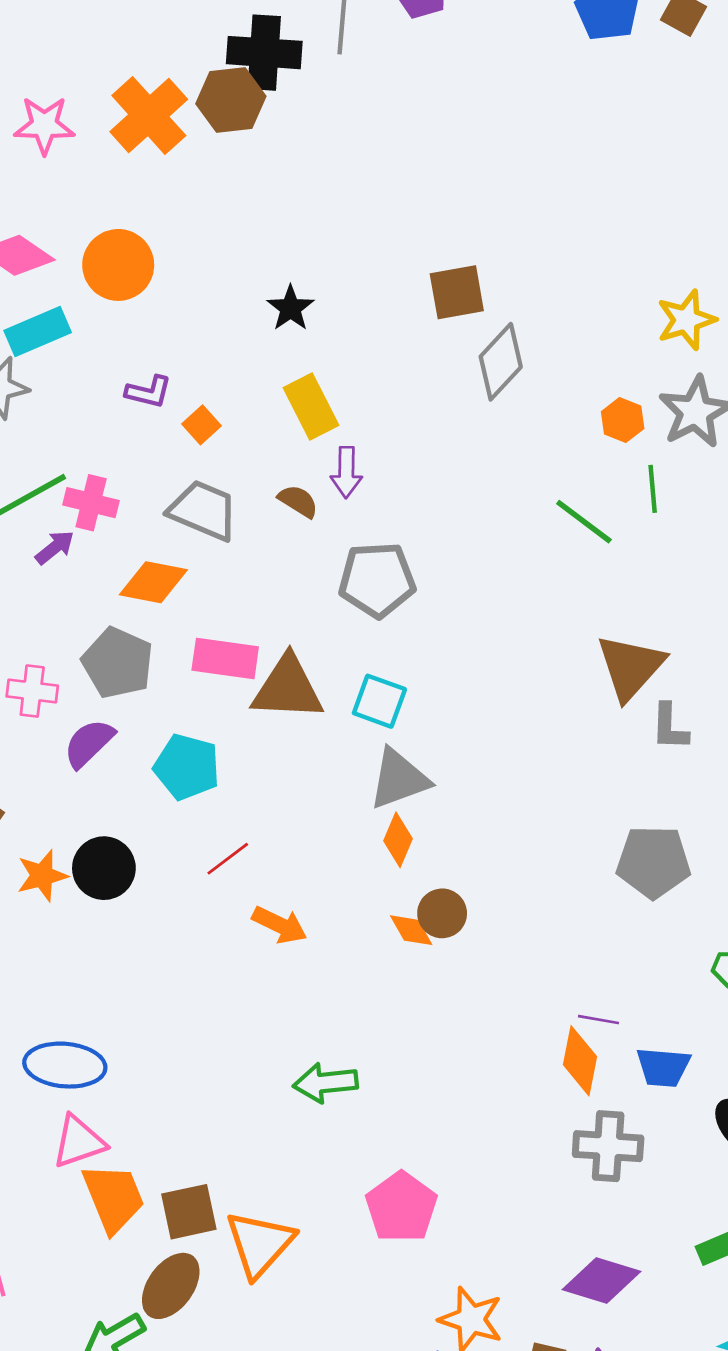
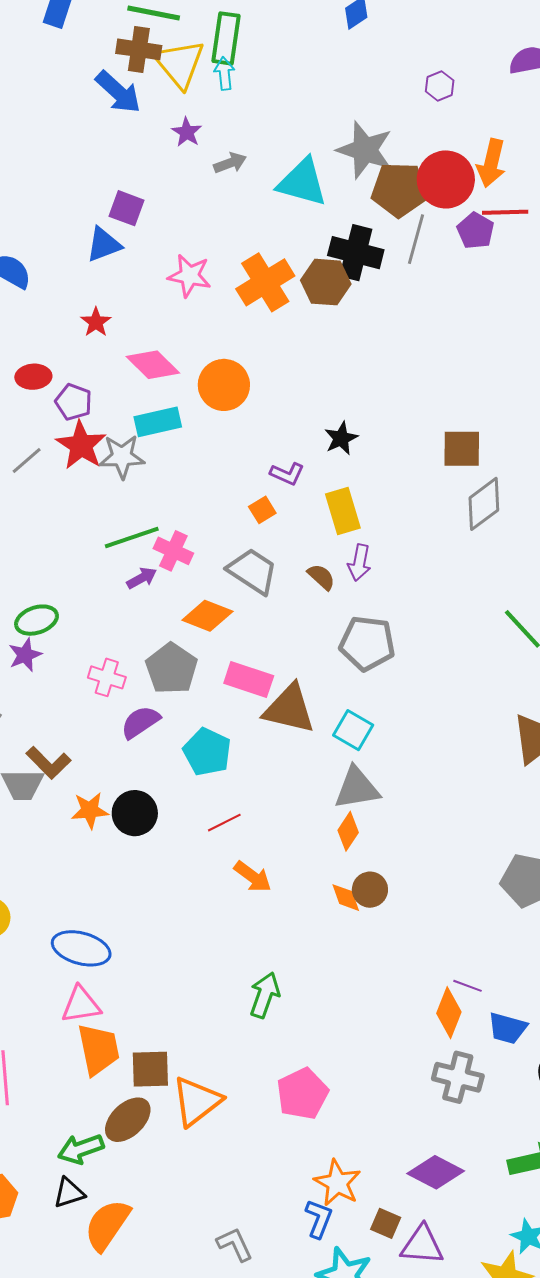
purple L-shape: (149, 392) -> (287, 474), moved
green arrow: (326, 1083) -> (265, 995), turned 105

